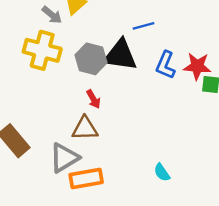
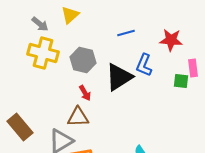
gray arrow: (52, 15) -> (40, 24), moved
black triangle: (120, 55) -> (119, 77), moved, turned -40
red star: (197, 66) -> (171, 40), moved

